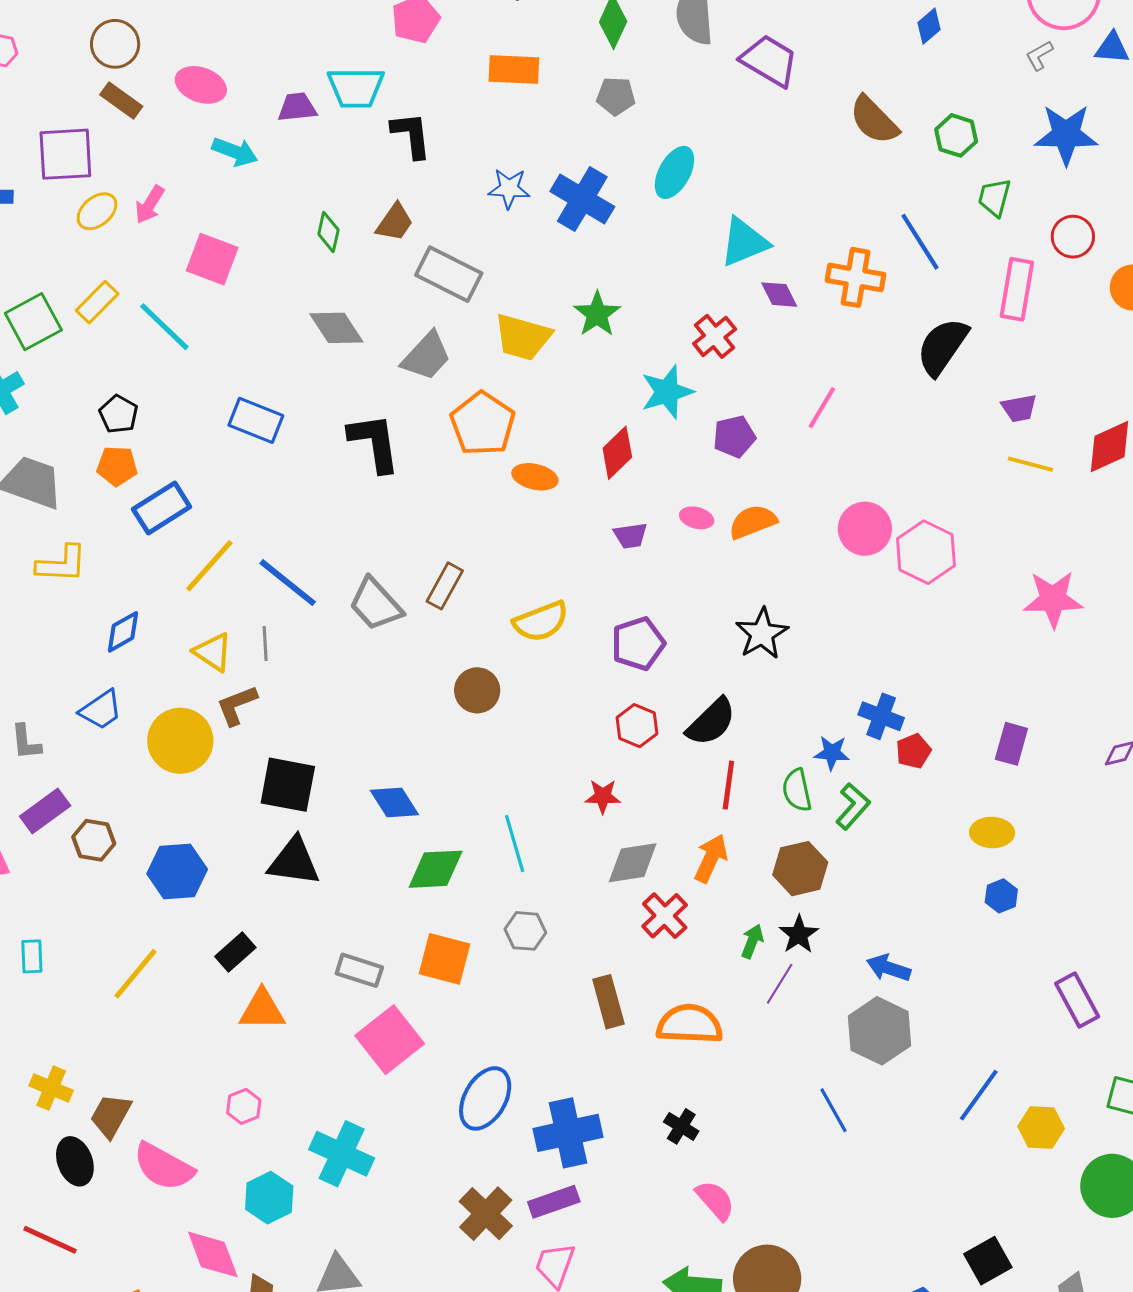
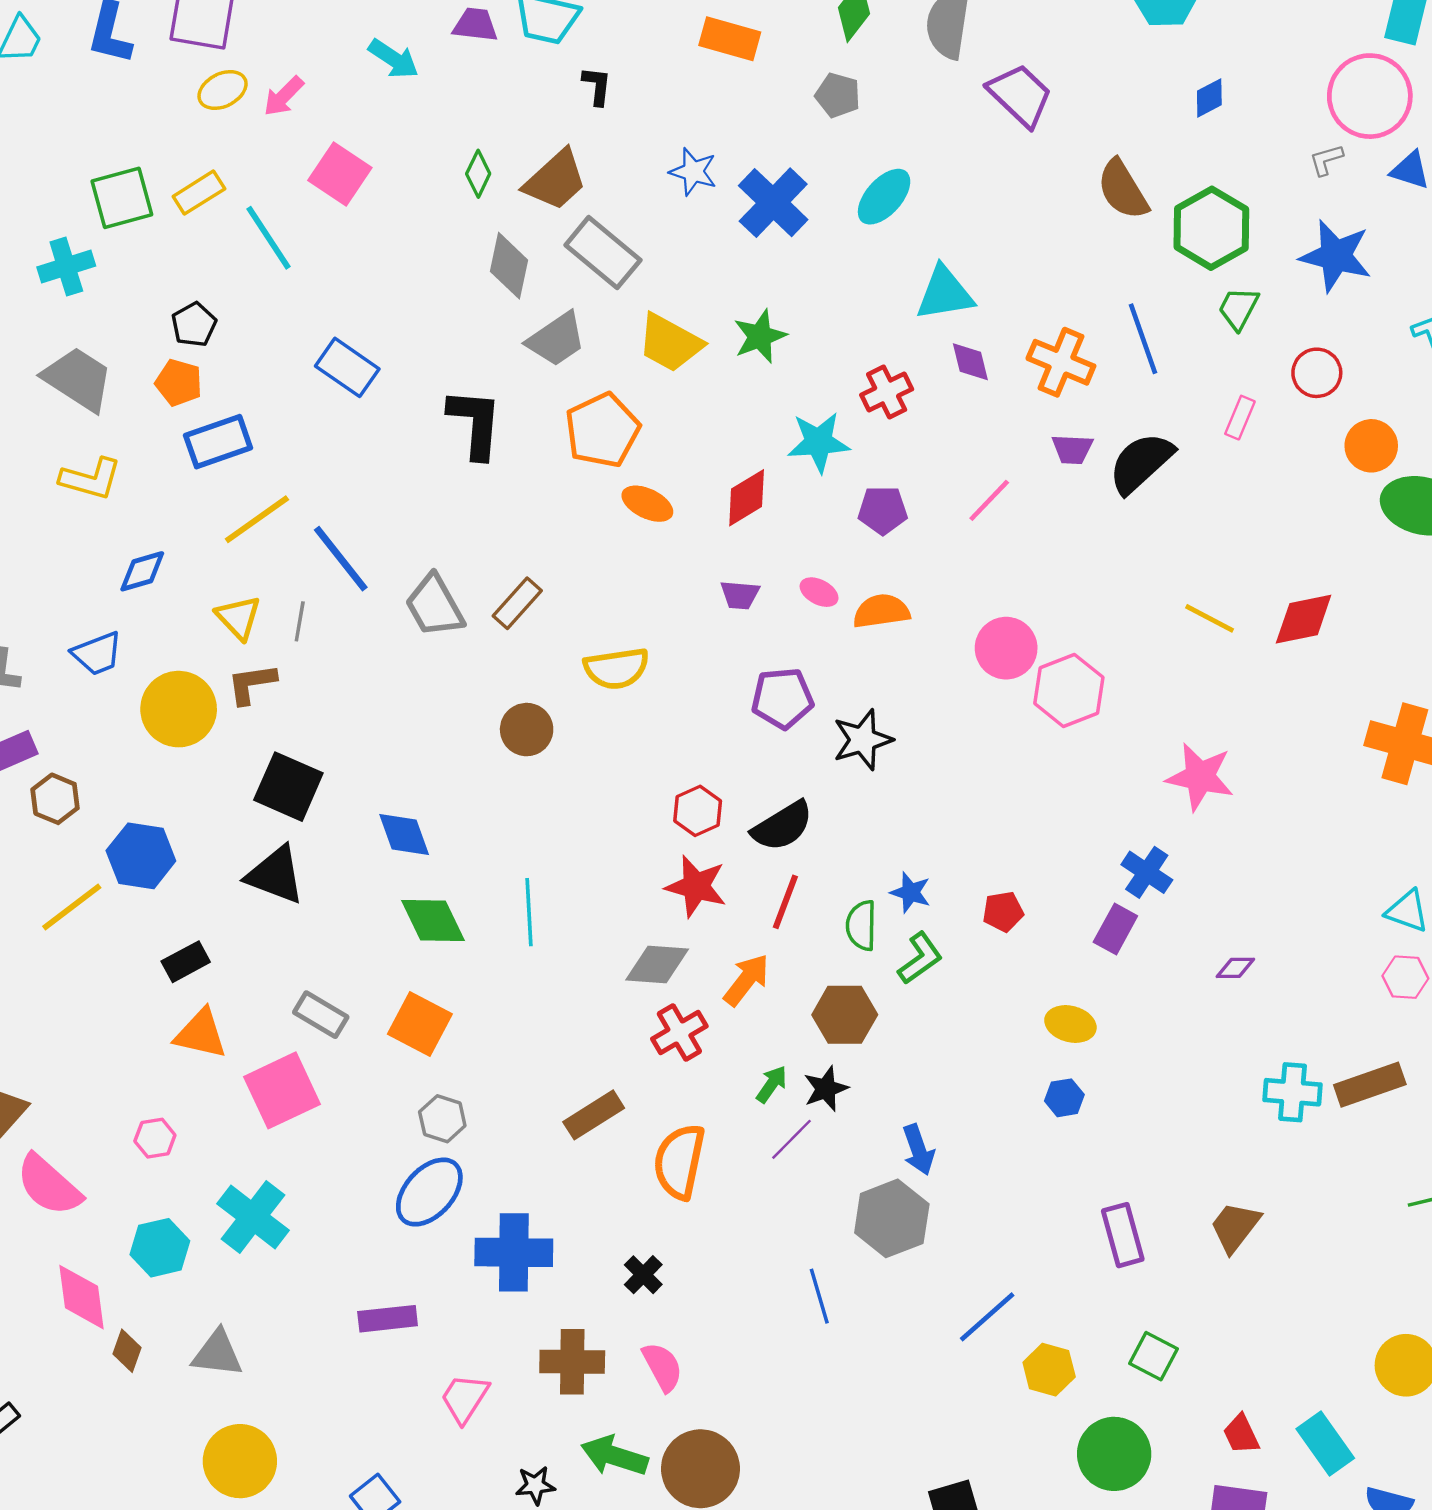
black L-shape: (411, 135) -> (597, 86), size x0.7
green hexagon: (956, 135) -> (1211, 228), size x1.6
brown trapezoid: (395, 222) -> (555, 180), size x1.4
pink rectangle: (1017, 289) -> (1240, 418), size x0.6
gray diamond: (336, 328) -> (509, 266), moved, turned 32
purple trapezoid: (1019, 408) -> (1072, 449), moved
purple pentagon: (638, 644) -> (782, 698), moved
blue cross: (881, 716) -> (1147, 872), moved
red star: (603, 796) -> (696, 886), moved, size x1.5
green diamond: (436, 869) -> (433, 920), turned 54
gray hexagon: (525, 931) -> (442, 1119), moved
blue arrow: (889, 968) -> (918, 1150), turned -141
yellow line: (135, 974) -> (72, 907), moved
brown rectangle: (608, 1002) -> (594, 1115), turned 60
orange semicircle: (690, 1024) -> (679, 1161), turned -94
pink square: (390, 1040) -> (282, 1090), moved
purple rectangle: (554, 1202) -> (388, 1319), moved
brown cross: (486, 1214) -> (572, 1362), moved, turned 34

